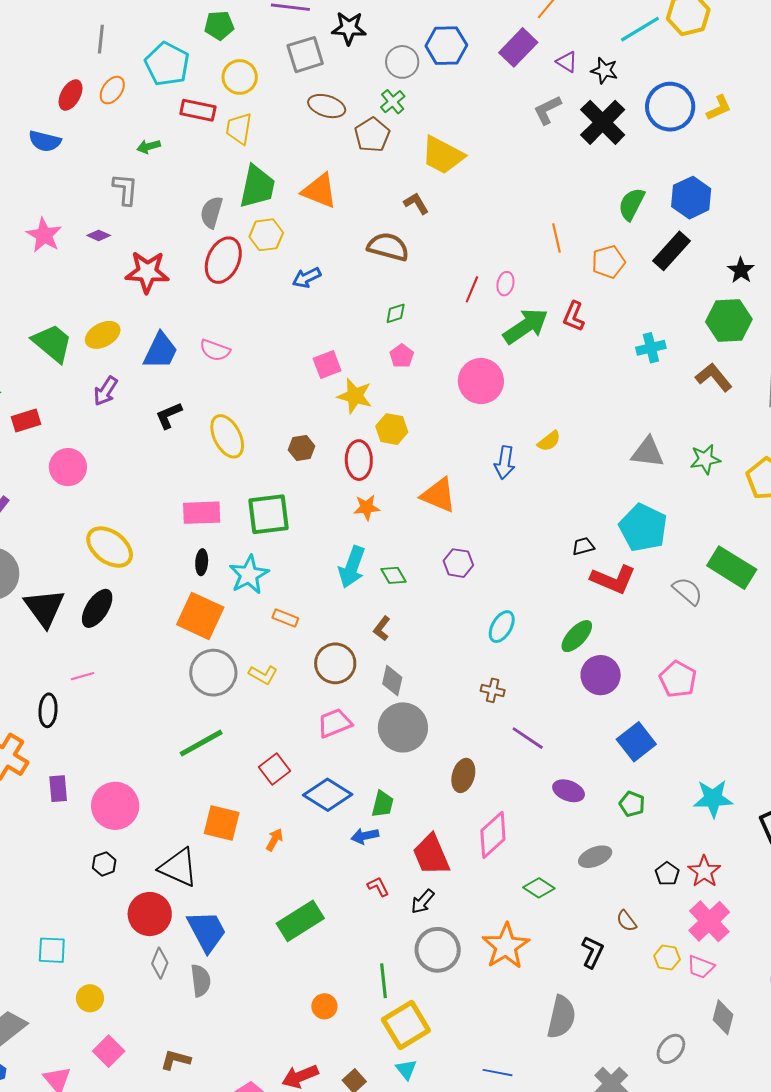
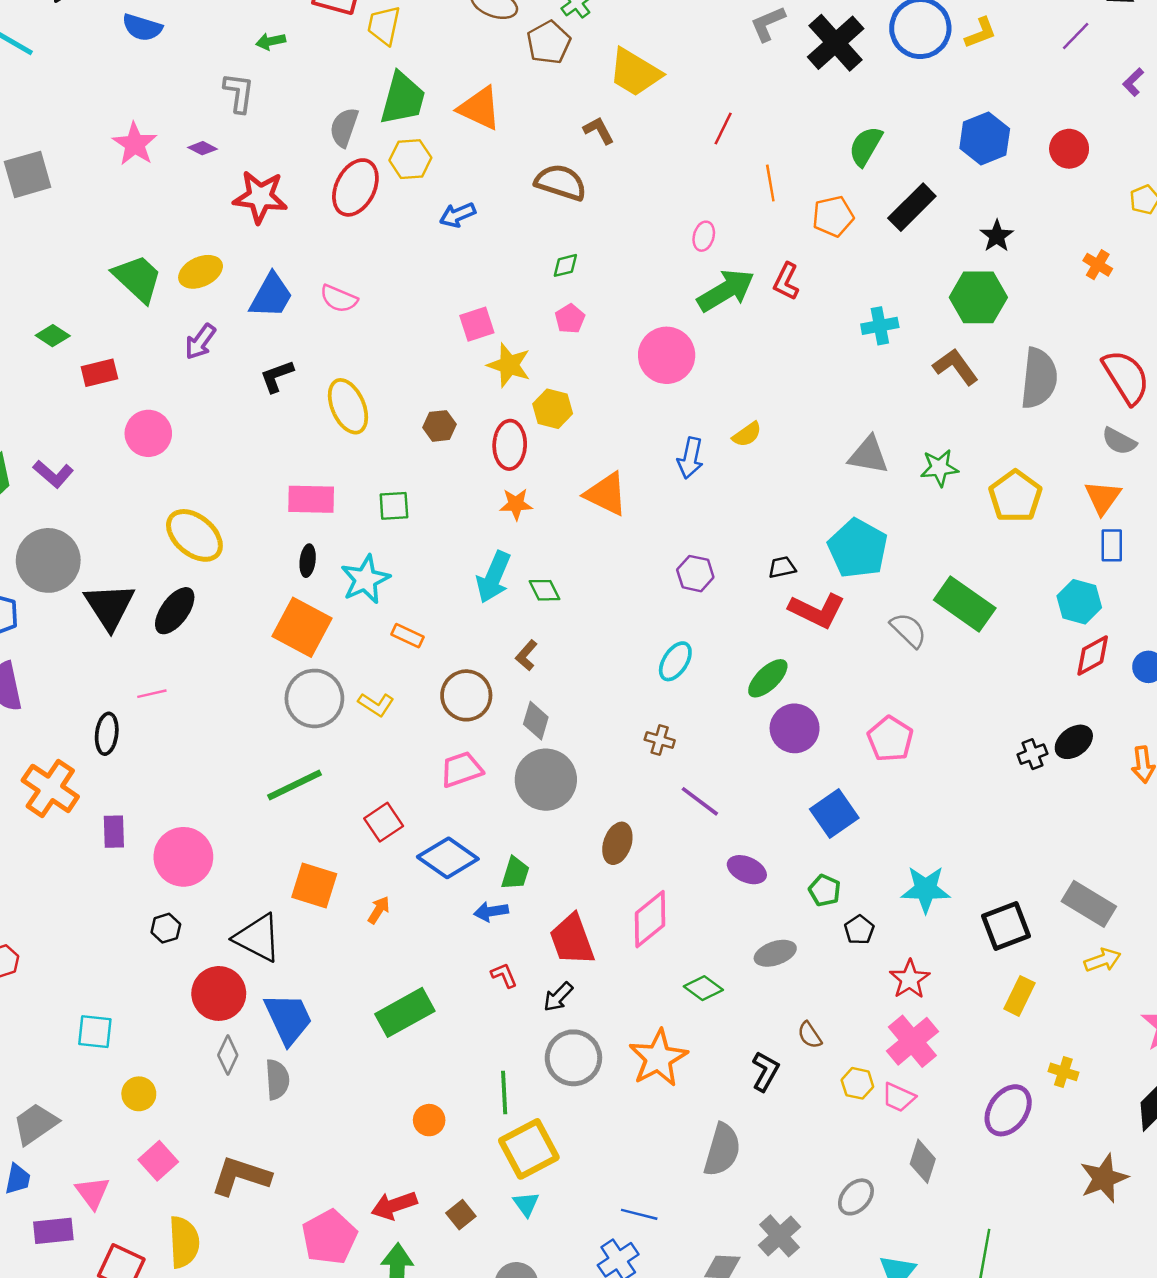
blue hexagon: (691, 198) -> (985, 138), moved
red line: (472, 289) -> (723, 128), moved
green square: (269, 514) -> (394, 506), size x0.6
purple hexagon: (458, 563) -> (695, 574), moved
black pentagon: (667, 874) -> (859, 930), moved
brown L-shape: (176, 1060) -> (241, 1176), size x1.6

